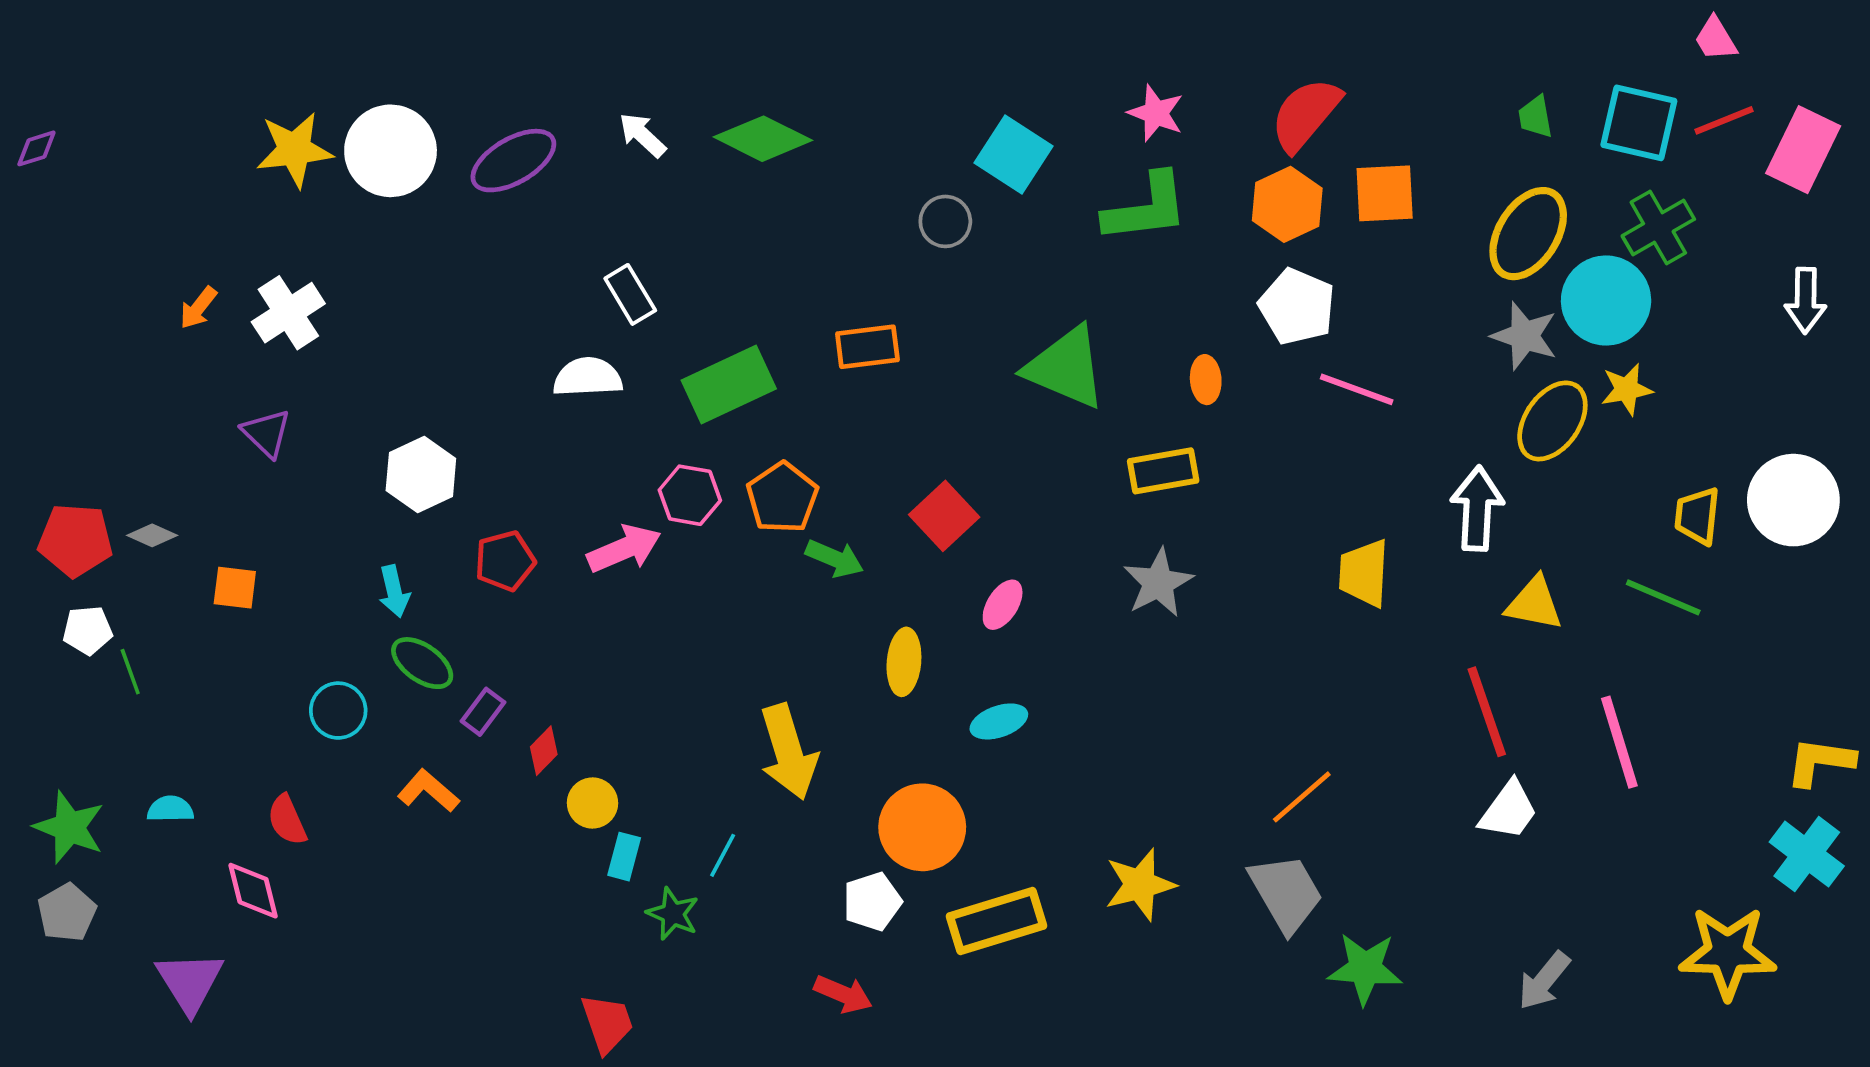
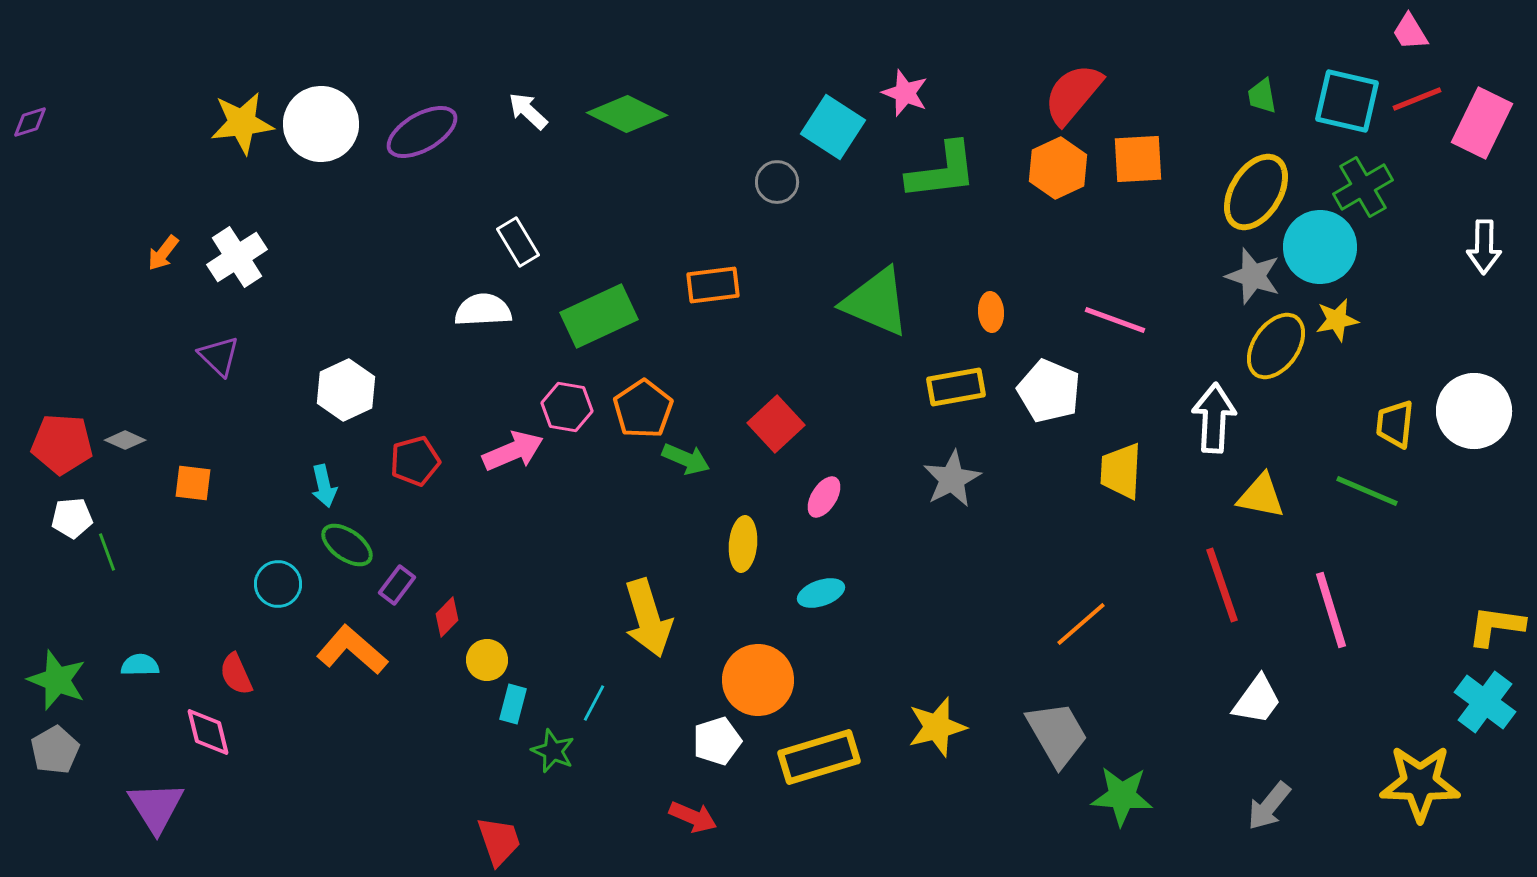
pink star: (1156, 113) -> (905, 93), moved
white pentagon: (1297, 307) -> (1049, 391), moved
orange L-shape: (428, 791) -> (352, 650), size x1.4
orange line: (1302, 797) -> (1081, 624), moved
white trapezoid: (1509, 810) -> (1257, 700), moved

